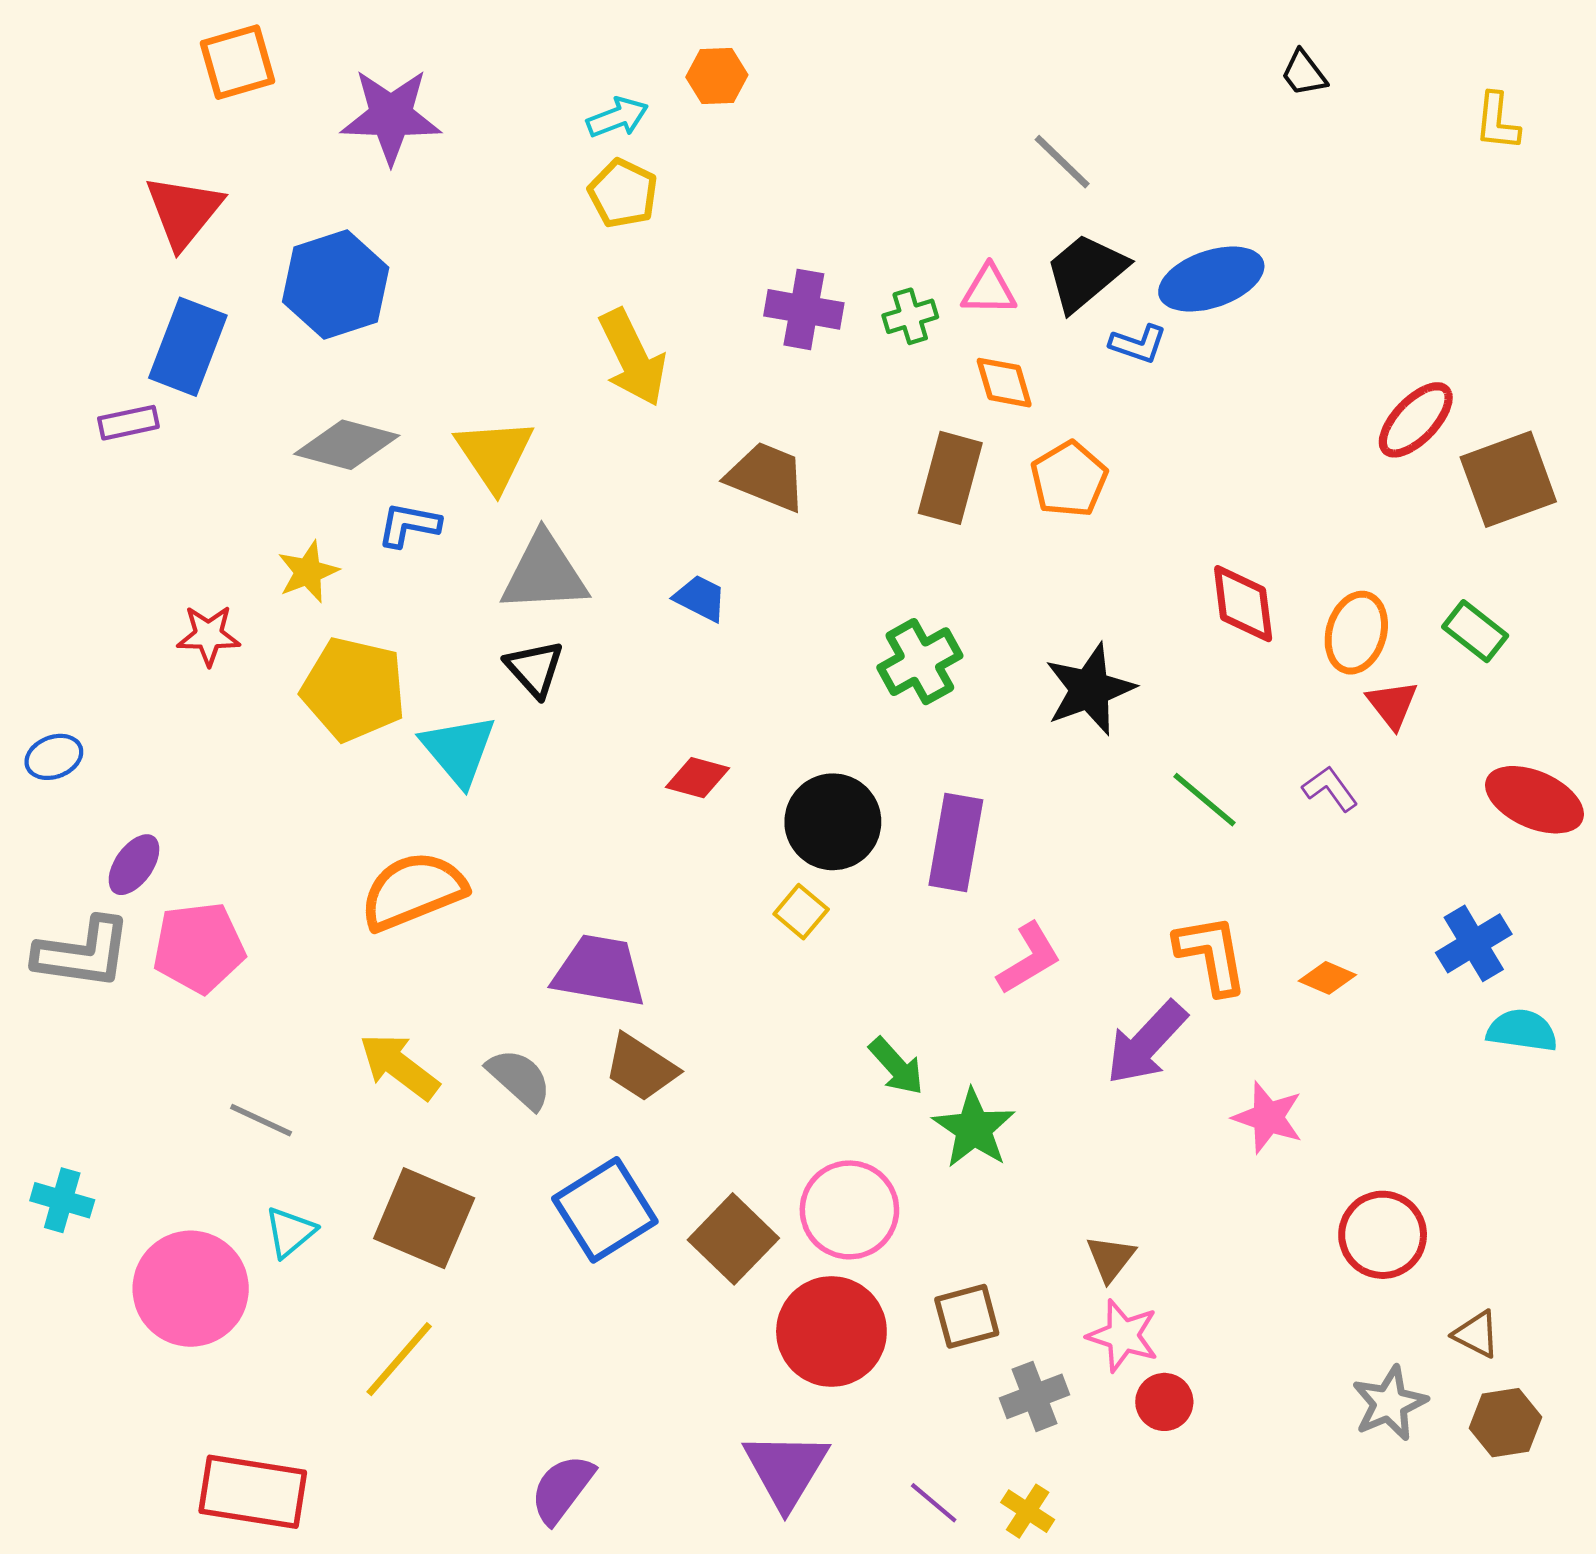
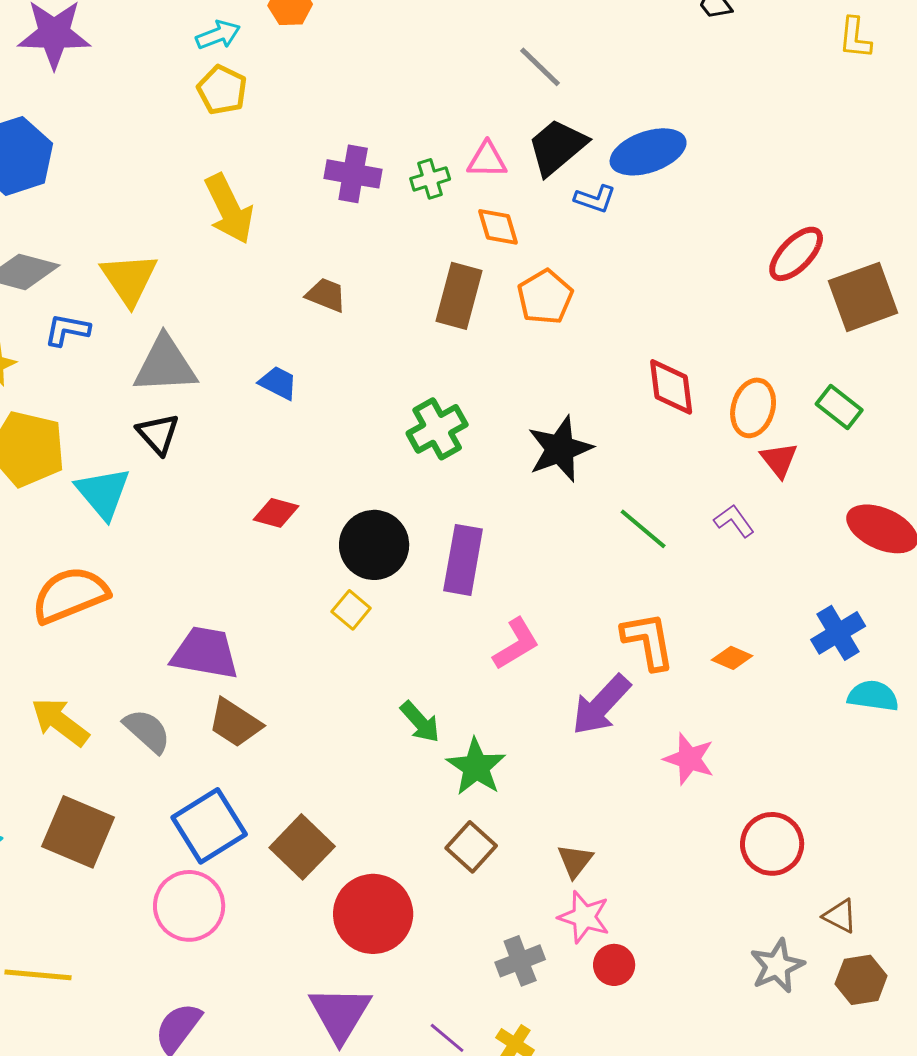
brown trapezoid: (767, 477) -> (326, 295), size x0.7
pink circle: (849, 1210) -> (189, 906), moved
brown square: (967, 1316) -> (471, 847), moved, turned -33
yellow line: (399, 1359) -> (38, 975), moved, turned 54

